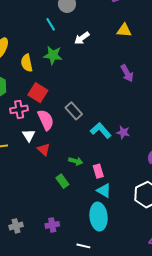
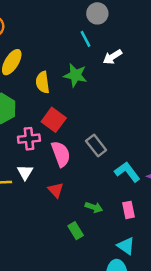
cyan line: (51, 24) -> (85, 39), moved
white triangle: (29, 135) -> (25, 172), moved
pink rectangle: (98, 171) -> (129, 210), moved

